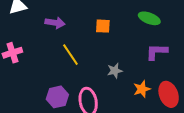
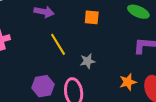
gray star: (115, 71) -> (88, 61), moved

